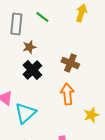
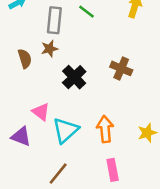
brown star: (29, 47) -> (49, 49), moved
orange arrow: (67, 94) -> (105, 129), moved

